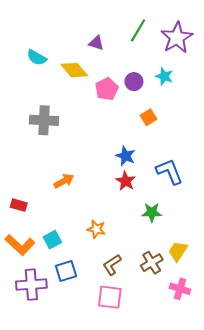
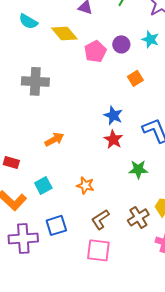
cyan square: (52, 240) -> (43, 185), moved

